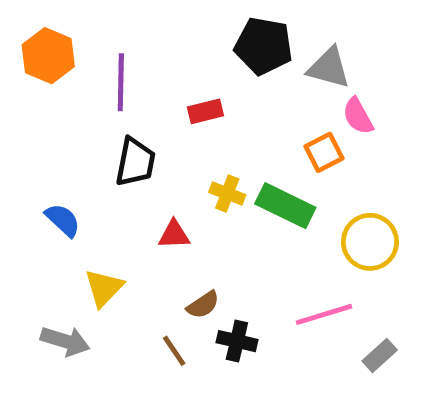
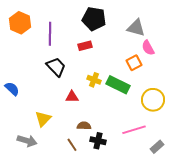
black pentagon: (264, 46) -> (94, 19), moved
black trapezoid: (135, 162) -> (56, 67), turned -55
blue semicircle: (63, 220) -> (12, 89), moved
brown semicircle: (203, 305) -> (84, 126), turned -144

